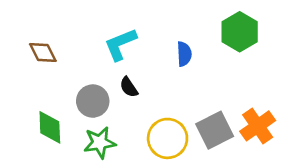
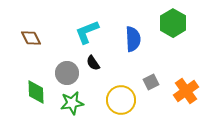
blue semicircle: (184, 54) -> (133, 39), size x1.4
gray square: (215, 130) -> (151, 82), moved, size x0.6

